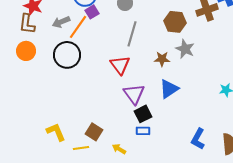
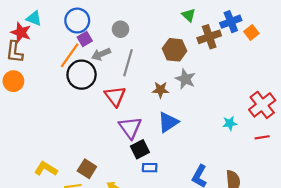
gray arrow: (61, 22) -> (101, 54), moved
black circle: (67, 55) -> (82, 75), moved
blue rectangle: (143, 131) -> (150, 168), moved
yellow L-shape: (56, 132) -> (46, 169), turned -35

